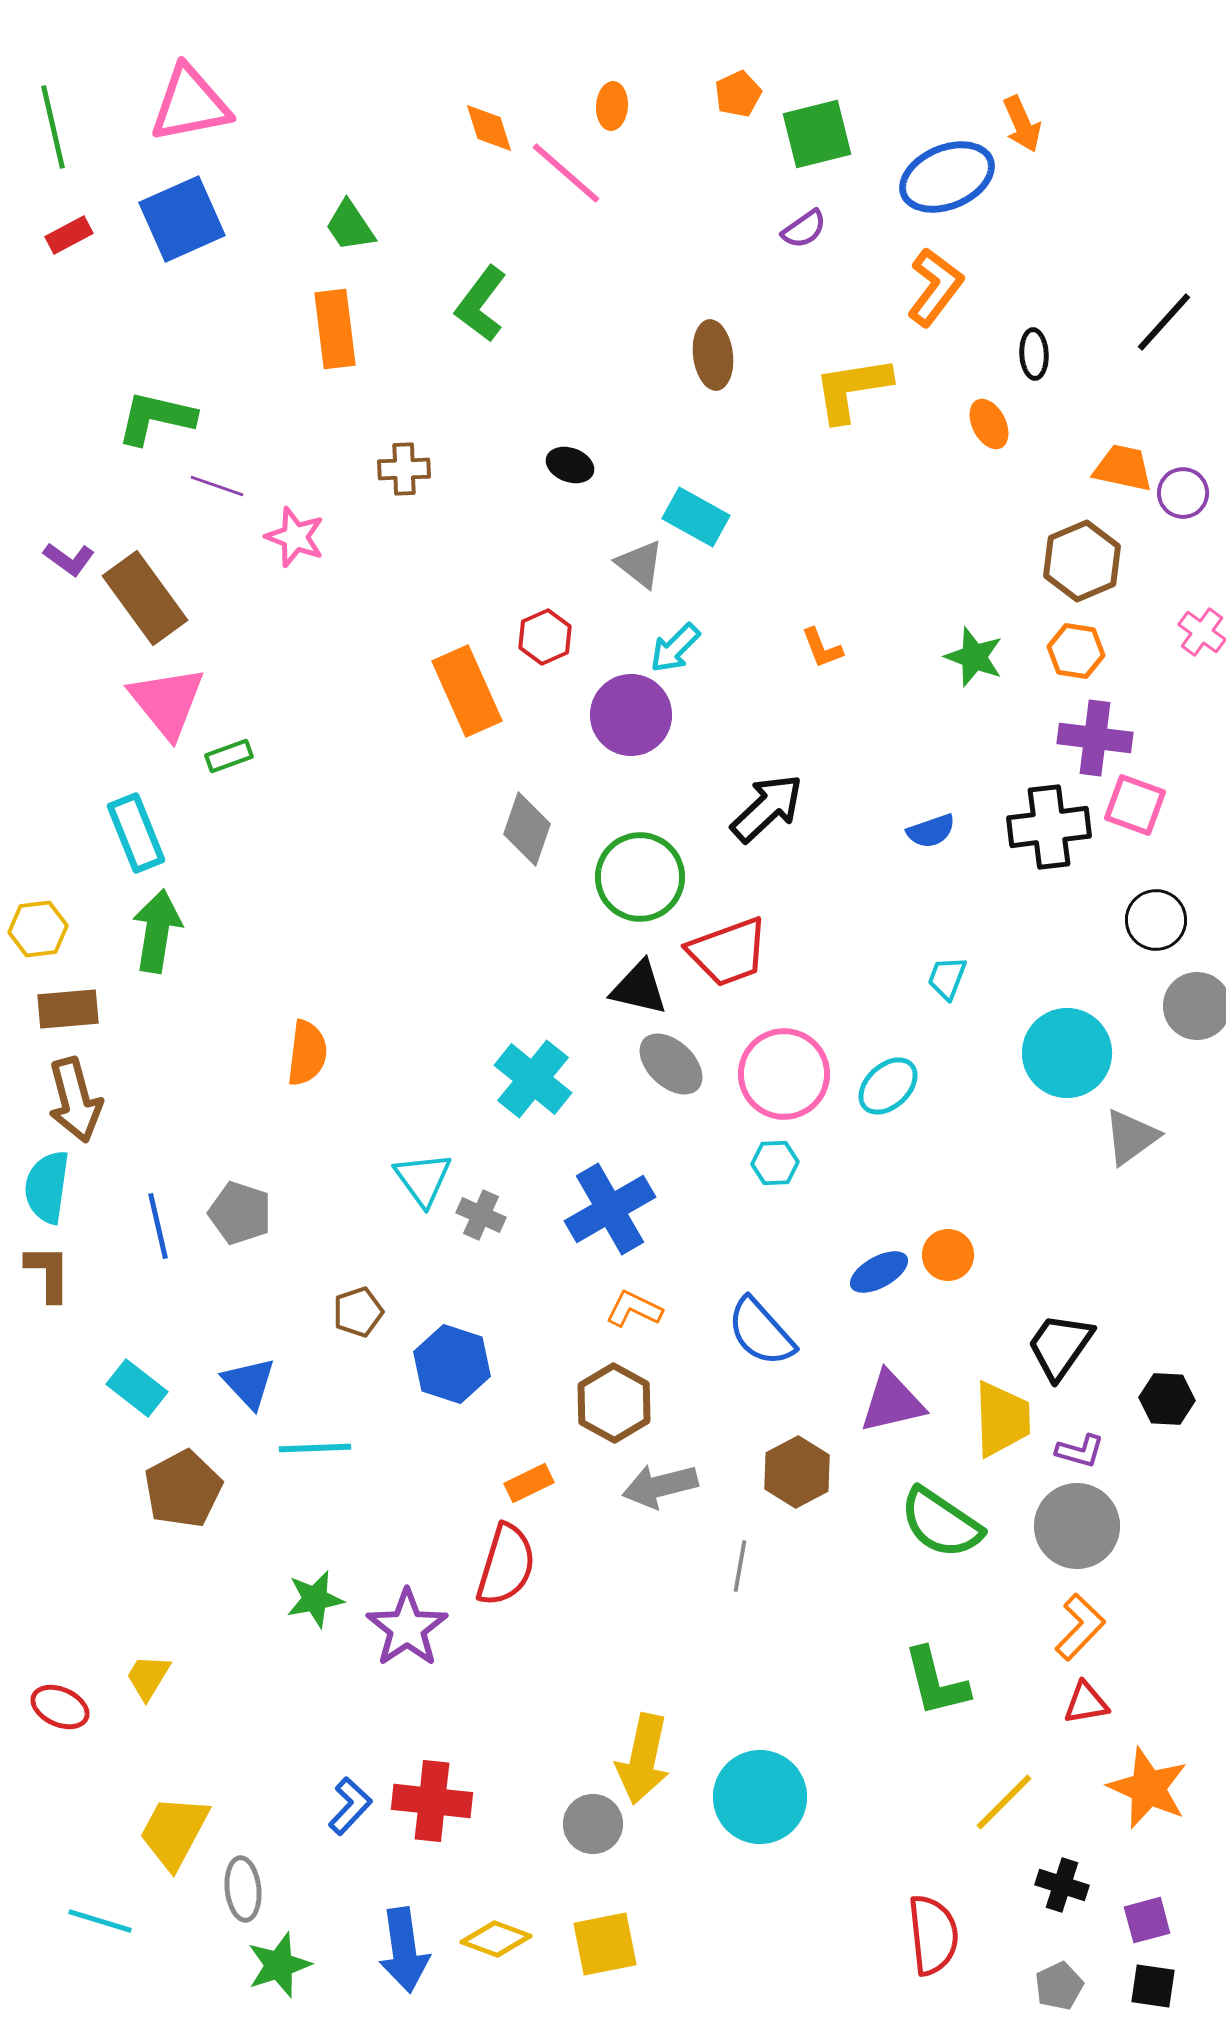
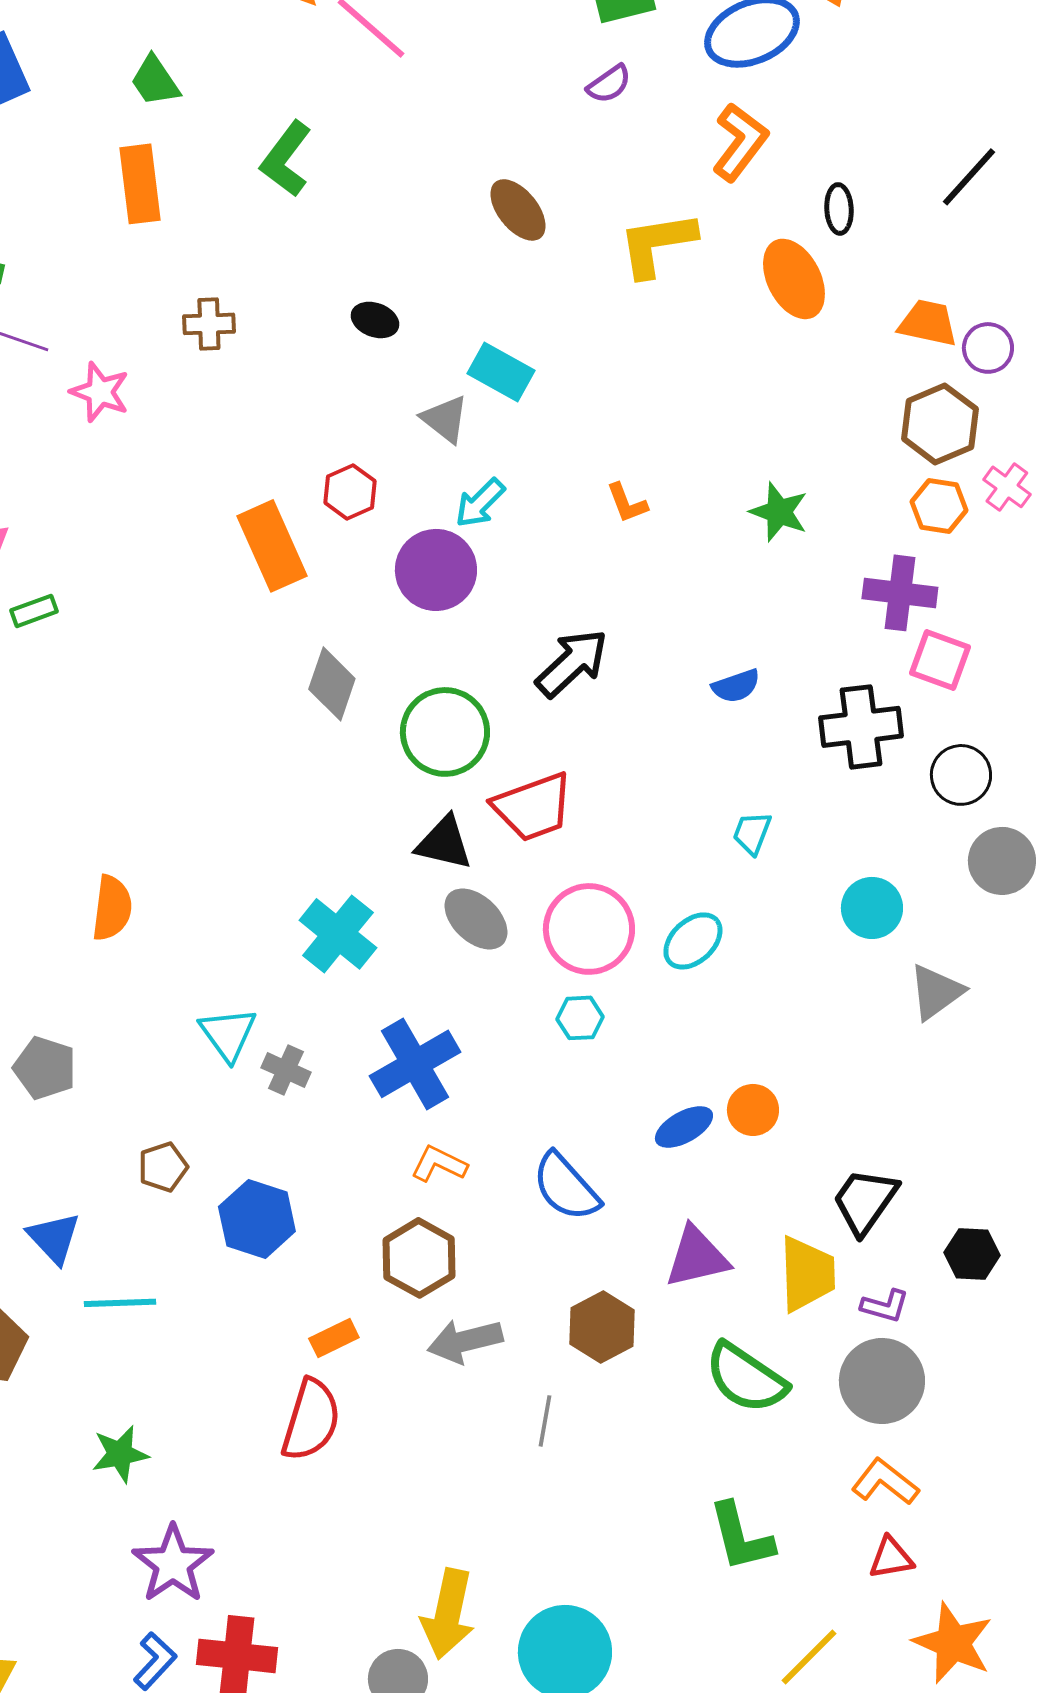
brown ellipse: (713, 355) -> (518, 210), turned -32
orange ellipse: (989, 424) -> (794, 279), size x1.6
brown hexagon: (1082, 561) -> (940, 424), moved
orange hexagon: (1076, 651) -> (939, 506), moved
black cross: (1049, 827) -> (861, 727), moved
cyan circle: (1067, 1053) -> (872, 908), size x0.7
orange L-shape: (1080, 1627) -> (885, 1482), turned -96
purple star: (407, 1628) -> (173, 1564), moved

